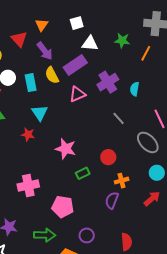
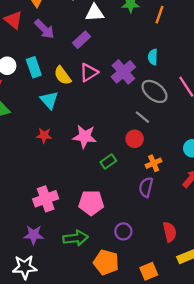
purple rectangle: (75, 65) -> (82, 40), size x0.7
yellow semicircle: (52, 75) -> (63, 76), moved
purple cross: (108, 82) -> (123, 72), moved
gray line: (119, 118) -> (142, 117), moved
red star: (28, 134) -> (44, 135), moved
gray ellipse: (148, 142) -> (155, 91), moved
pink cross: (28, 186) -> (46, 199), moved

